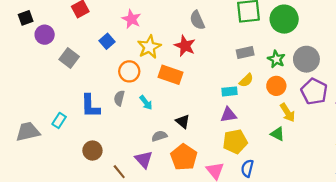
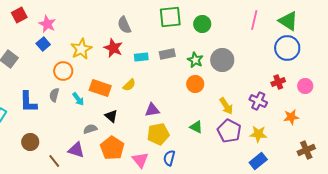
pink star: (131, 19) -> (47, 24), moved
green circle: (284, 19) -> (202, 24), size x0.7
orange rectangle: (170, 75) -> (100, 88), moved
yellow semicircle: (246, 80) -> (129, 85), moved
cyan rectangle: (230, 91) -> (141, 57), moved
purple pentagon: (314, 91) -> (229, 131), moved
yellow arrow: (287, 113) -> (226, 106), moved
purple triangle: (144, 159) -> (76, 150), turned -30

